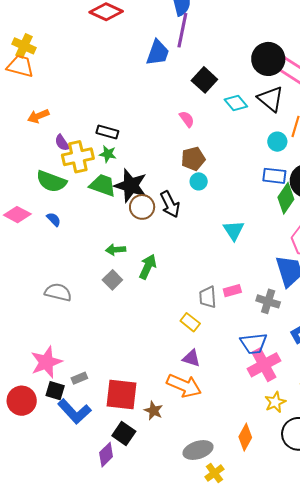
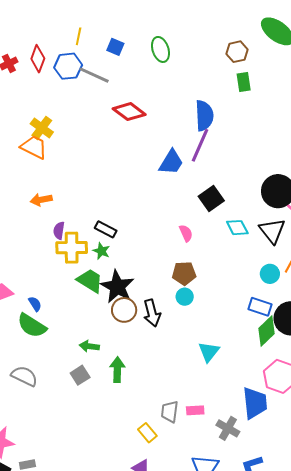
purple semicircle: (62, 143) -> (59, 231), turned 30
green semicircle: (51, 181) -> (32, 326), moved
green arrow: (148, 267) -> (117, 370), turned -35

